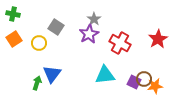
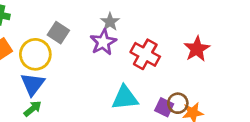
yellow circle: (39, 43) -> (35, 54), size x1.5
blue triangle: (52, 74) -> (33, 84), moved
green arrow: (37, 83) -> (33, 109), turned 32

